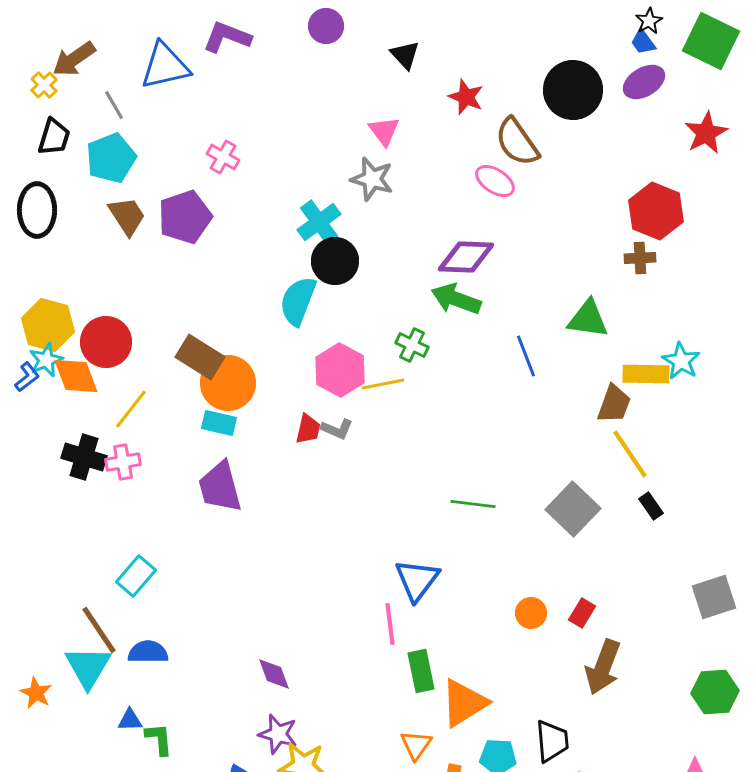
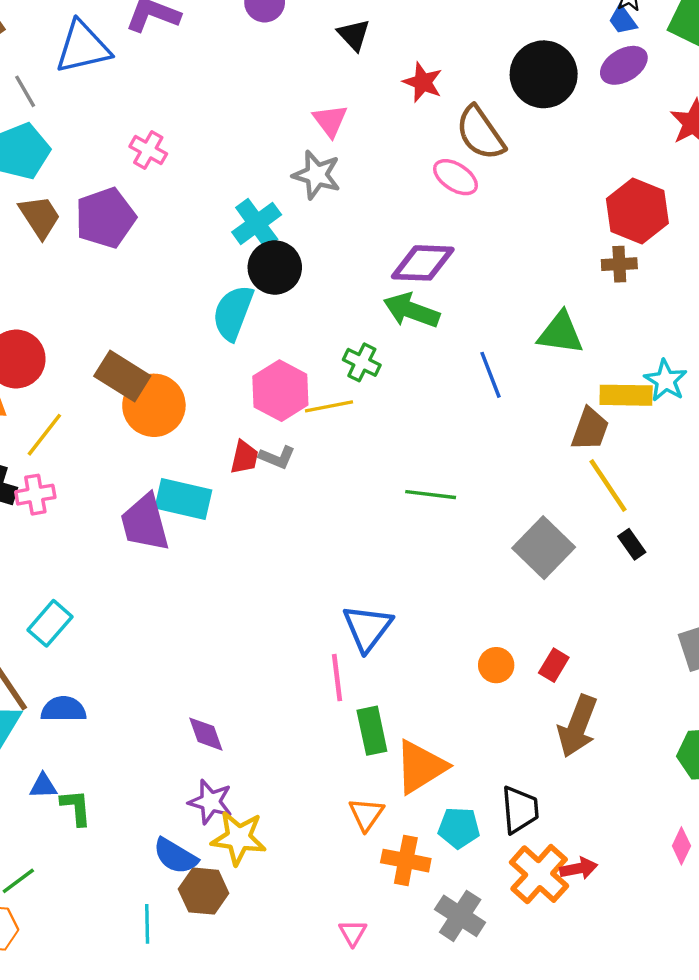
cyan rectangle: (219, 423) -> (183, 499), moved, size x1.4
green line: (473, 504) -> (431, 495), moved

